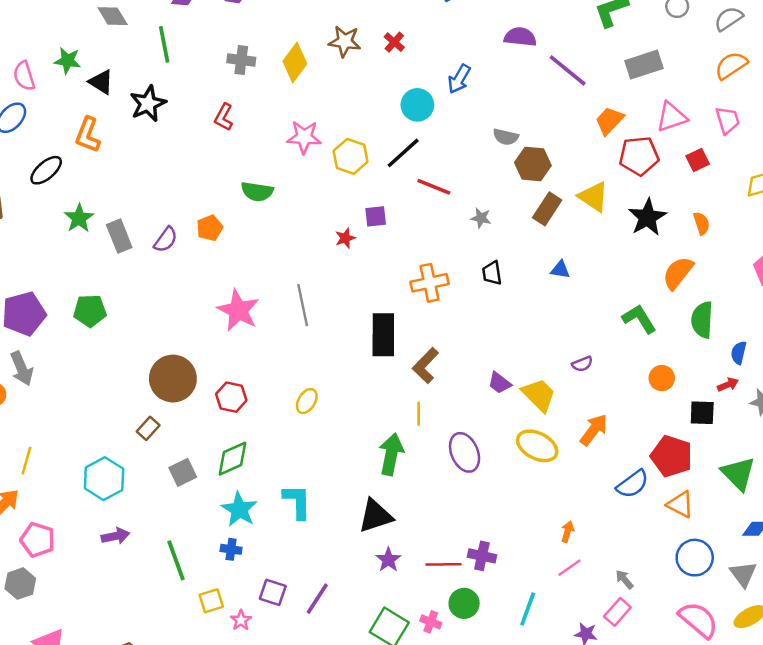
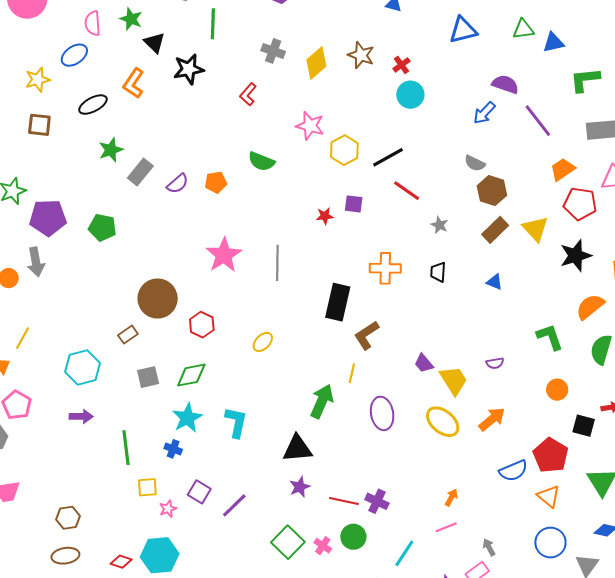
blue arrow: (459, 79) -> (484, 113), moved
cyan circle: (417, 105) -> (410, 95), moved
gray rectangle: (119, 236) -> (140, 172), turned 48

